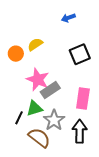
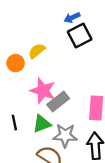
black square: (80, 54) -> (80, 36), moved
black line: (19, 118) -> (14, 123), moved, turned -32
gray star: (54, 120) -> (65, 135), turned -30

